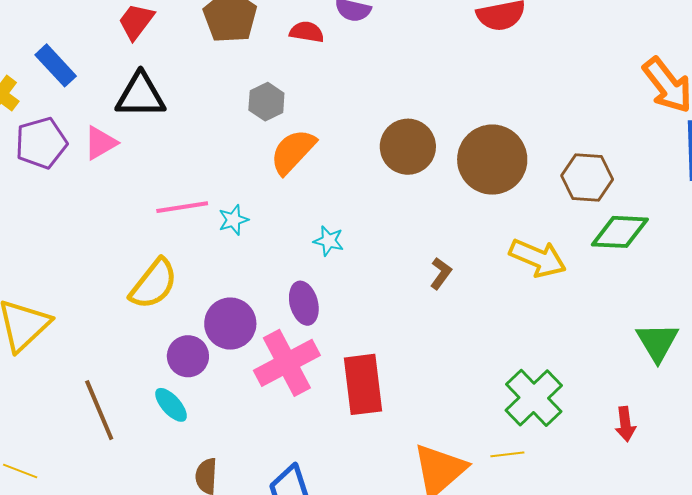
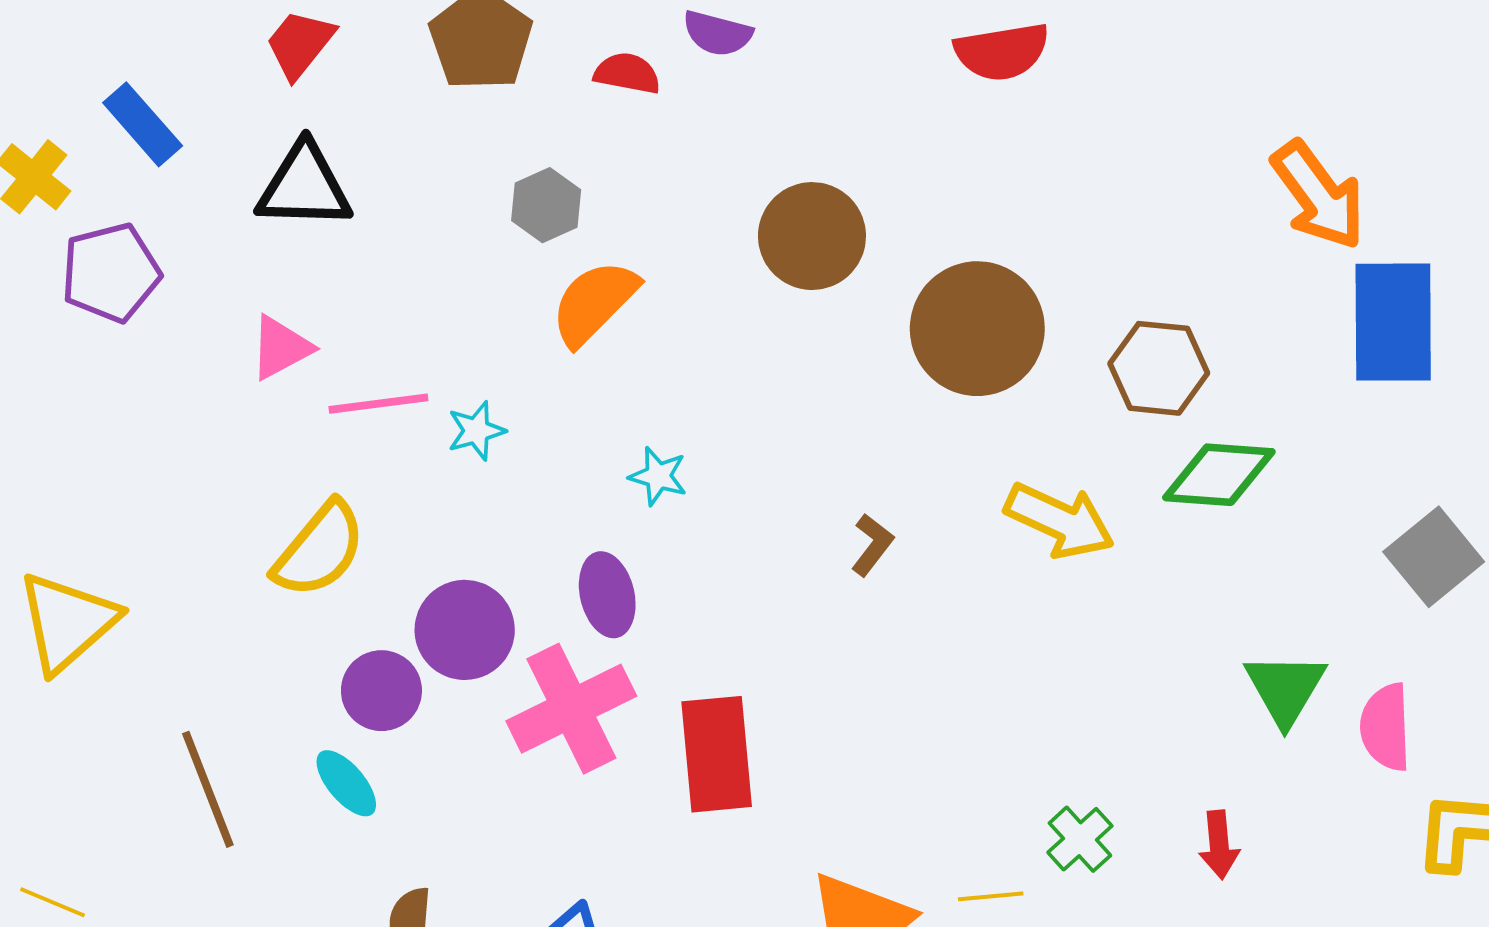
pink triangle: (100, 143) -> (281, 348), moved
brown circle: (408, 147) -> (812, 236), moved
green cross: (534, 398) -> (1080, 839), moved, size x0.6

